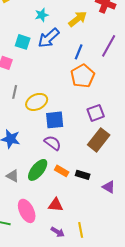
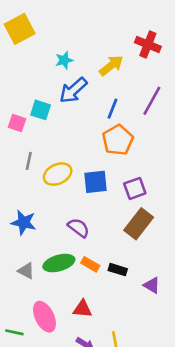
cyan square: (23, 42) -> (41, 110), moved
blue square: (55, 120) -> (96, 182), moved
green ellipse: (38, 170) -> (59, 263), turned 35

